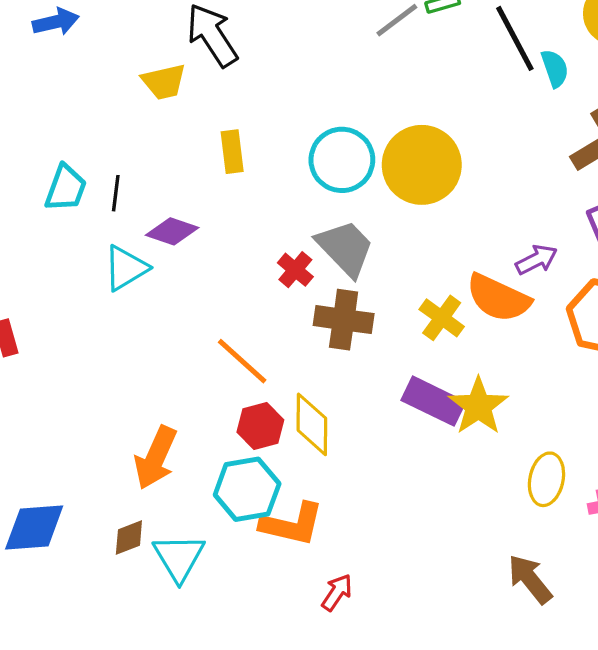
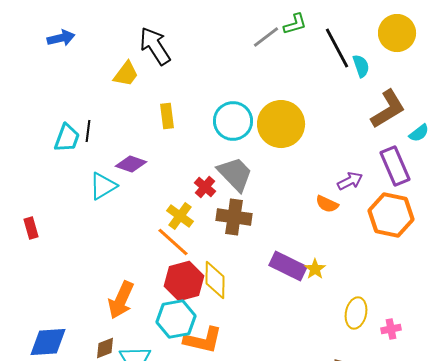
yellow trapezoid: (164, 82) -> (126, 74), turned -40
black line: (116, 193) -> (88, 131), moved
orange semicircle: (498, 298) -> (327, 204), size x0.6
yellow cross: (442, 318) -> (180, 216), moved
yellow star: (478, 406) -> (315, 269), size x0.6
red hexagon: (260, 426) -> (184, 281), size x1.4

